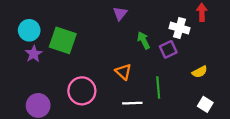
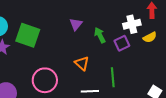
purple triangle: (120, 13) -> (76, 24), moved
white cross: (179, 28) -> (132, 24), turned -30
yellow semicircle: (200, 72) -> (150, 37), moved

